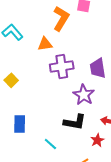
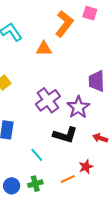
purple cross: (62, 67) -> (48, 100), moved, turned -35
red star: (97, 140) -> (86, 167), moved

